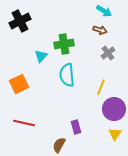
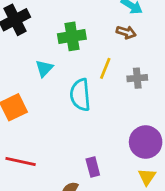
green cross: (64, 44) -> (72, 36), moved
gray cross: (108, 53) -> (137, 78), moved, turned 32
yellow line: (101, 87) -> (105, 68), moved

